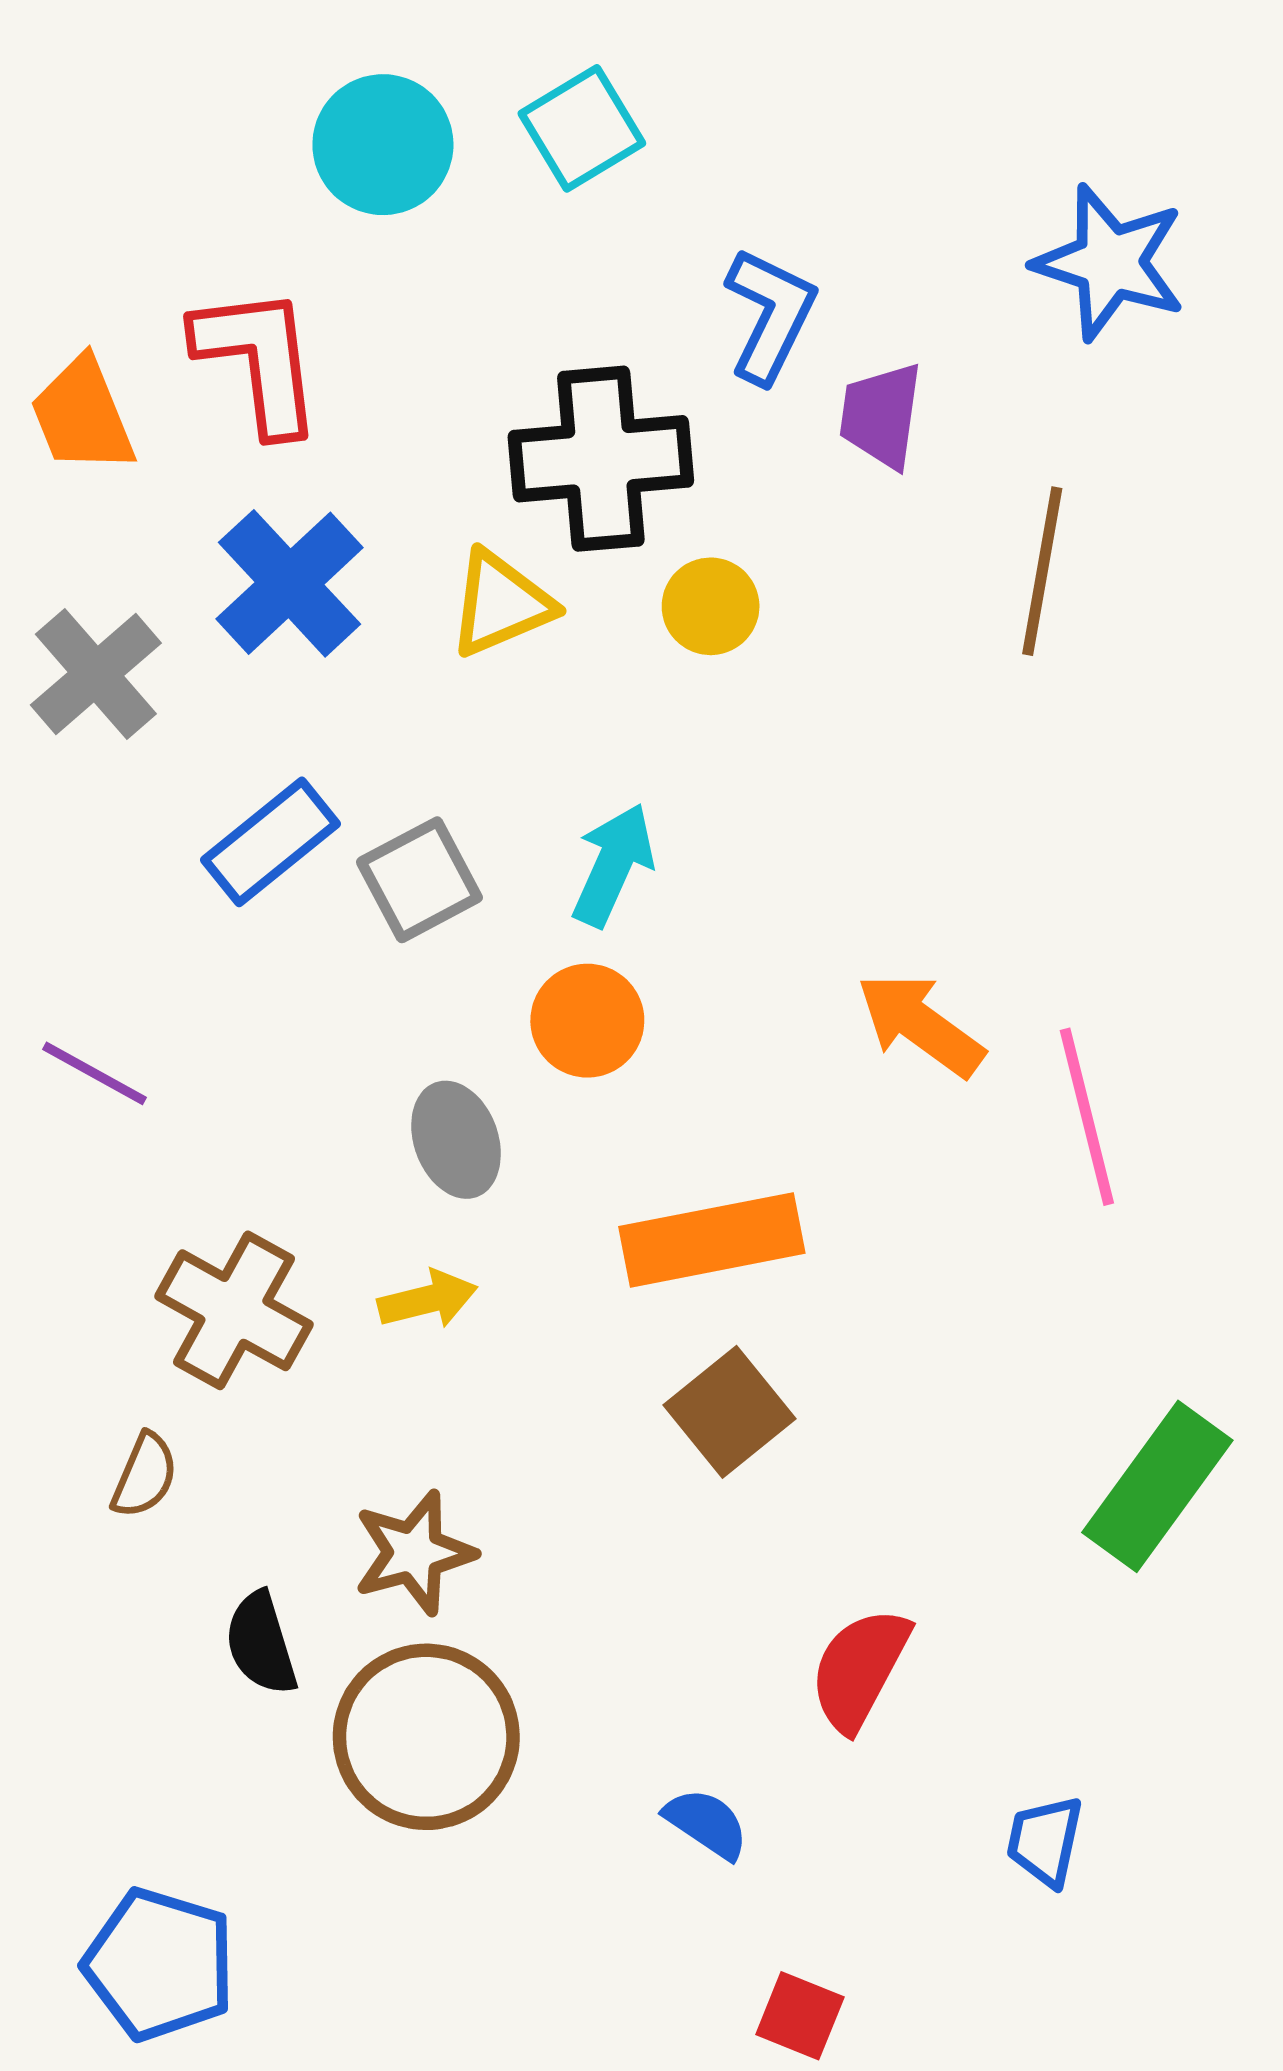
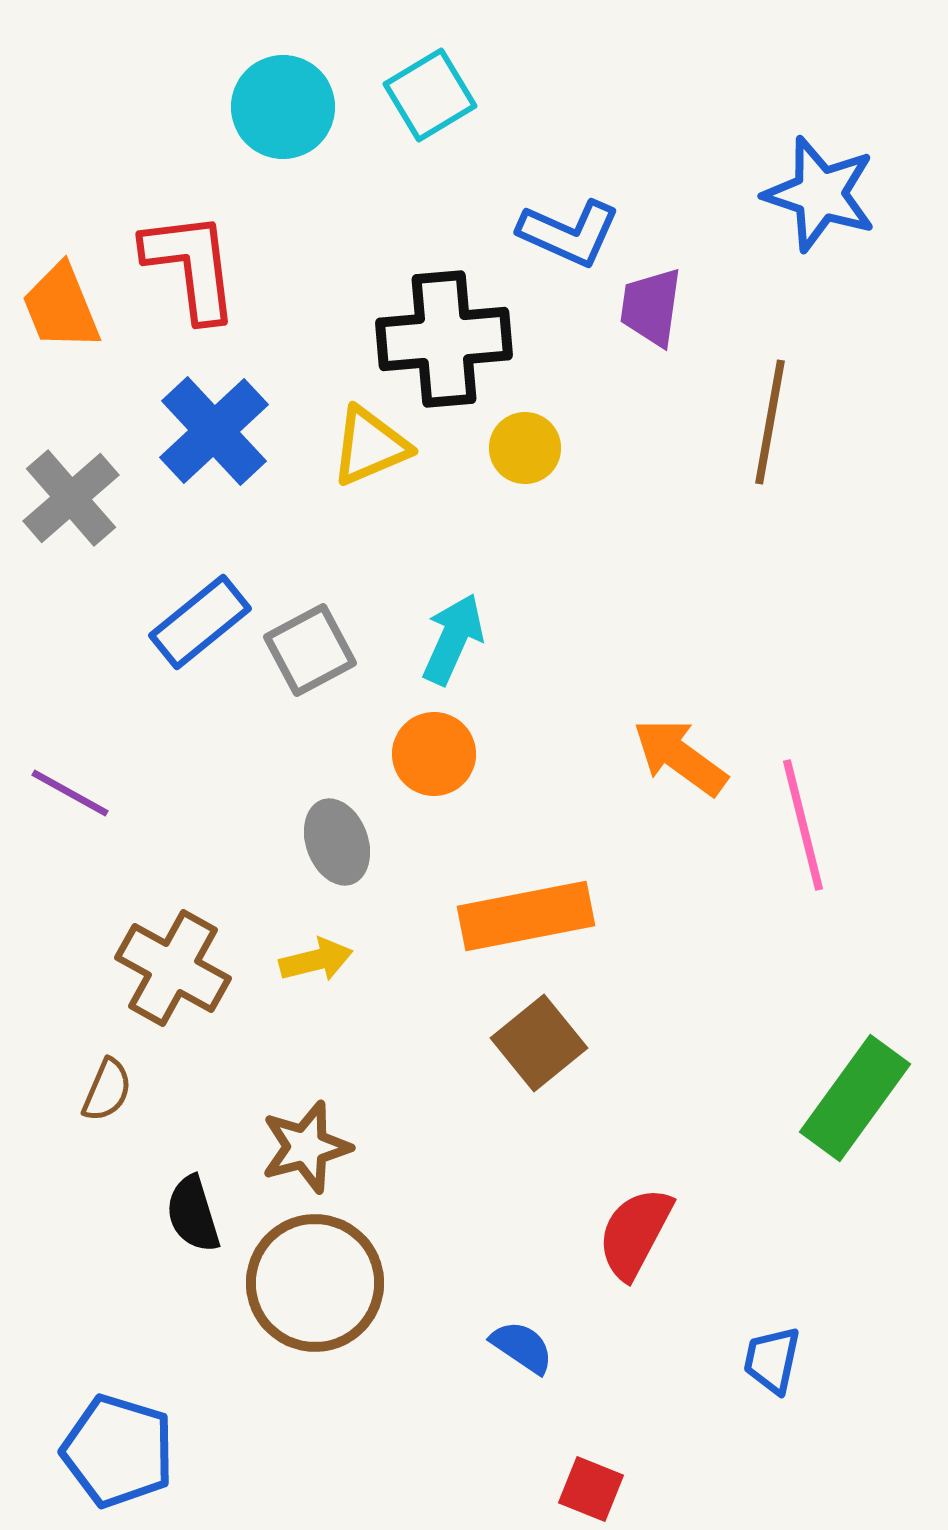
blue L-shape: (770, 315) -> (569, 233), turned 88

